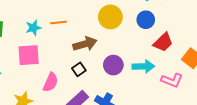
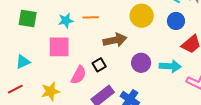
black square: (79, 69) -> (99, 65), moved

